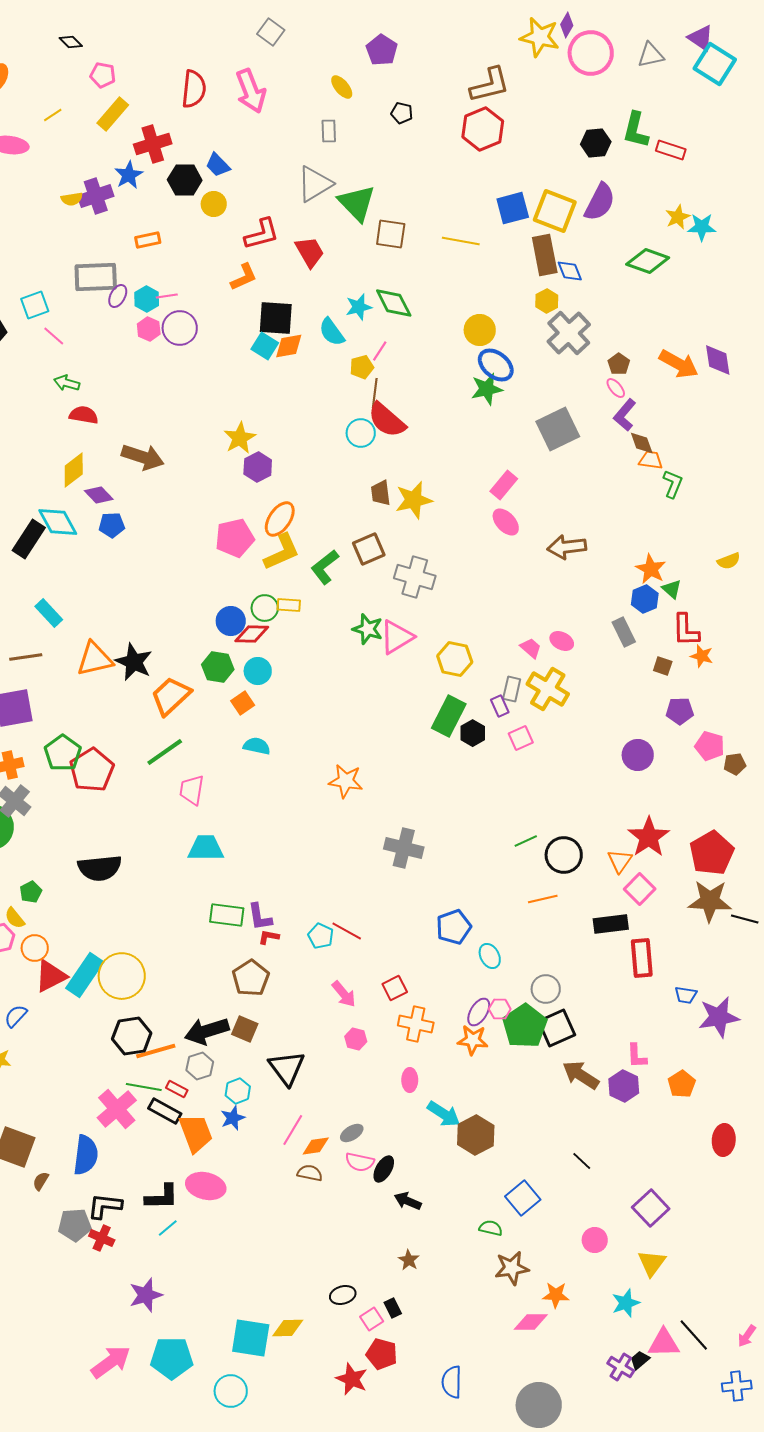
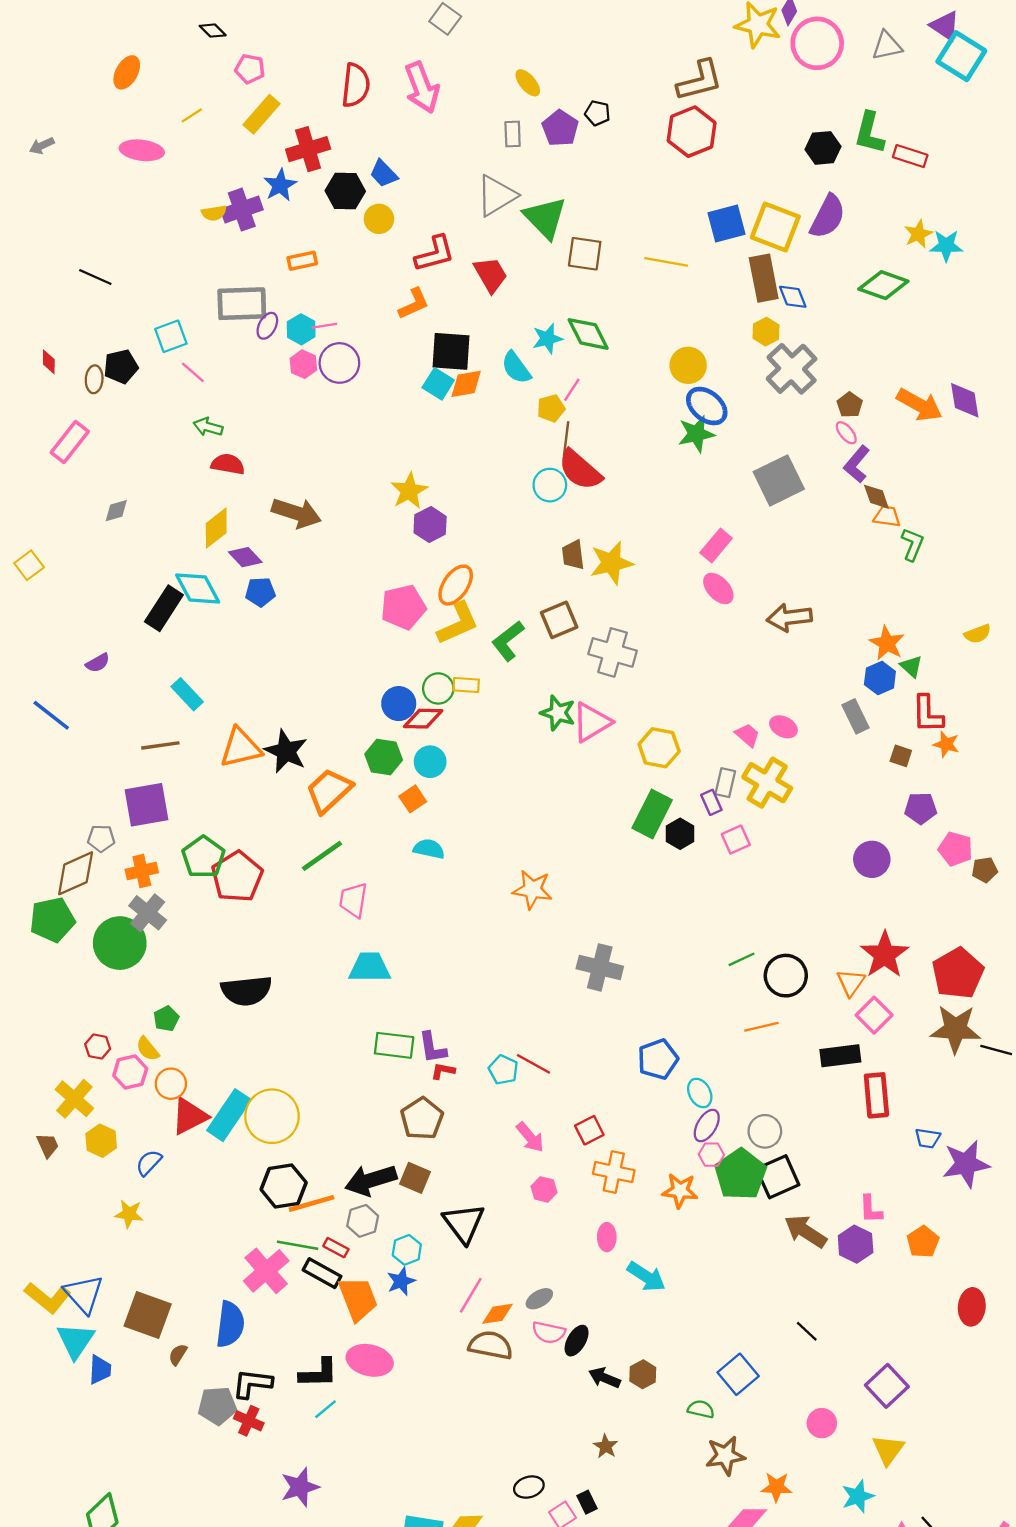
purple pentagon: (382, 50) -> (560, 128), moved
purple ellipse: (479, 1012) -> (707, 1126), moved
brown hexagon: (476, 1135) -> (643, 1374), moved, size x0.6
brown semicircle: (310, 1173) -> (491, 1345), size x1.5

